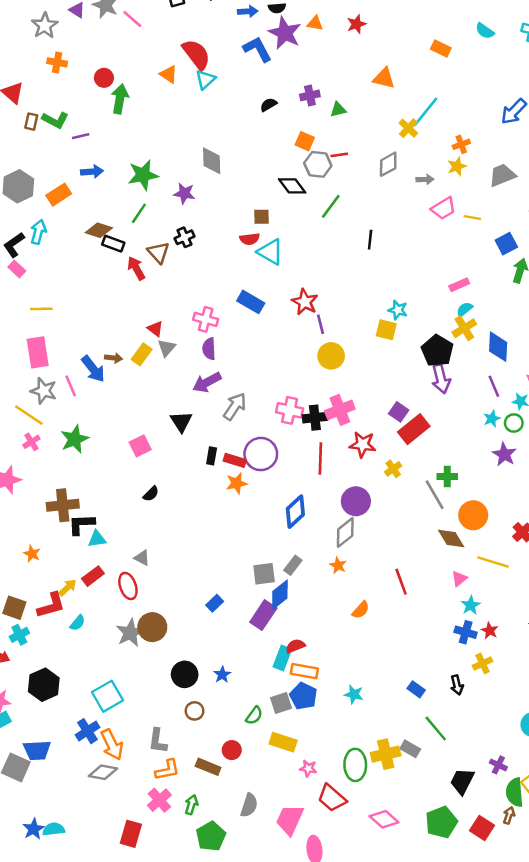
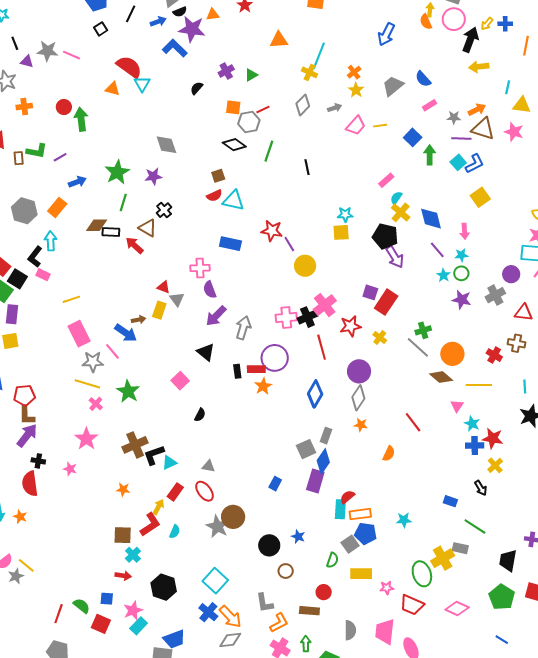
red star: (490, 631) -> (493, 438), size x1.5

